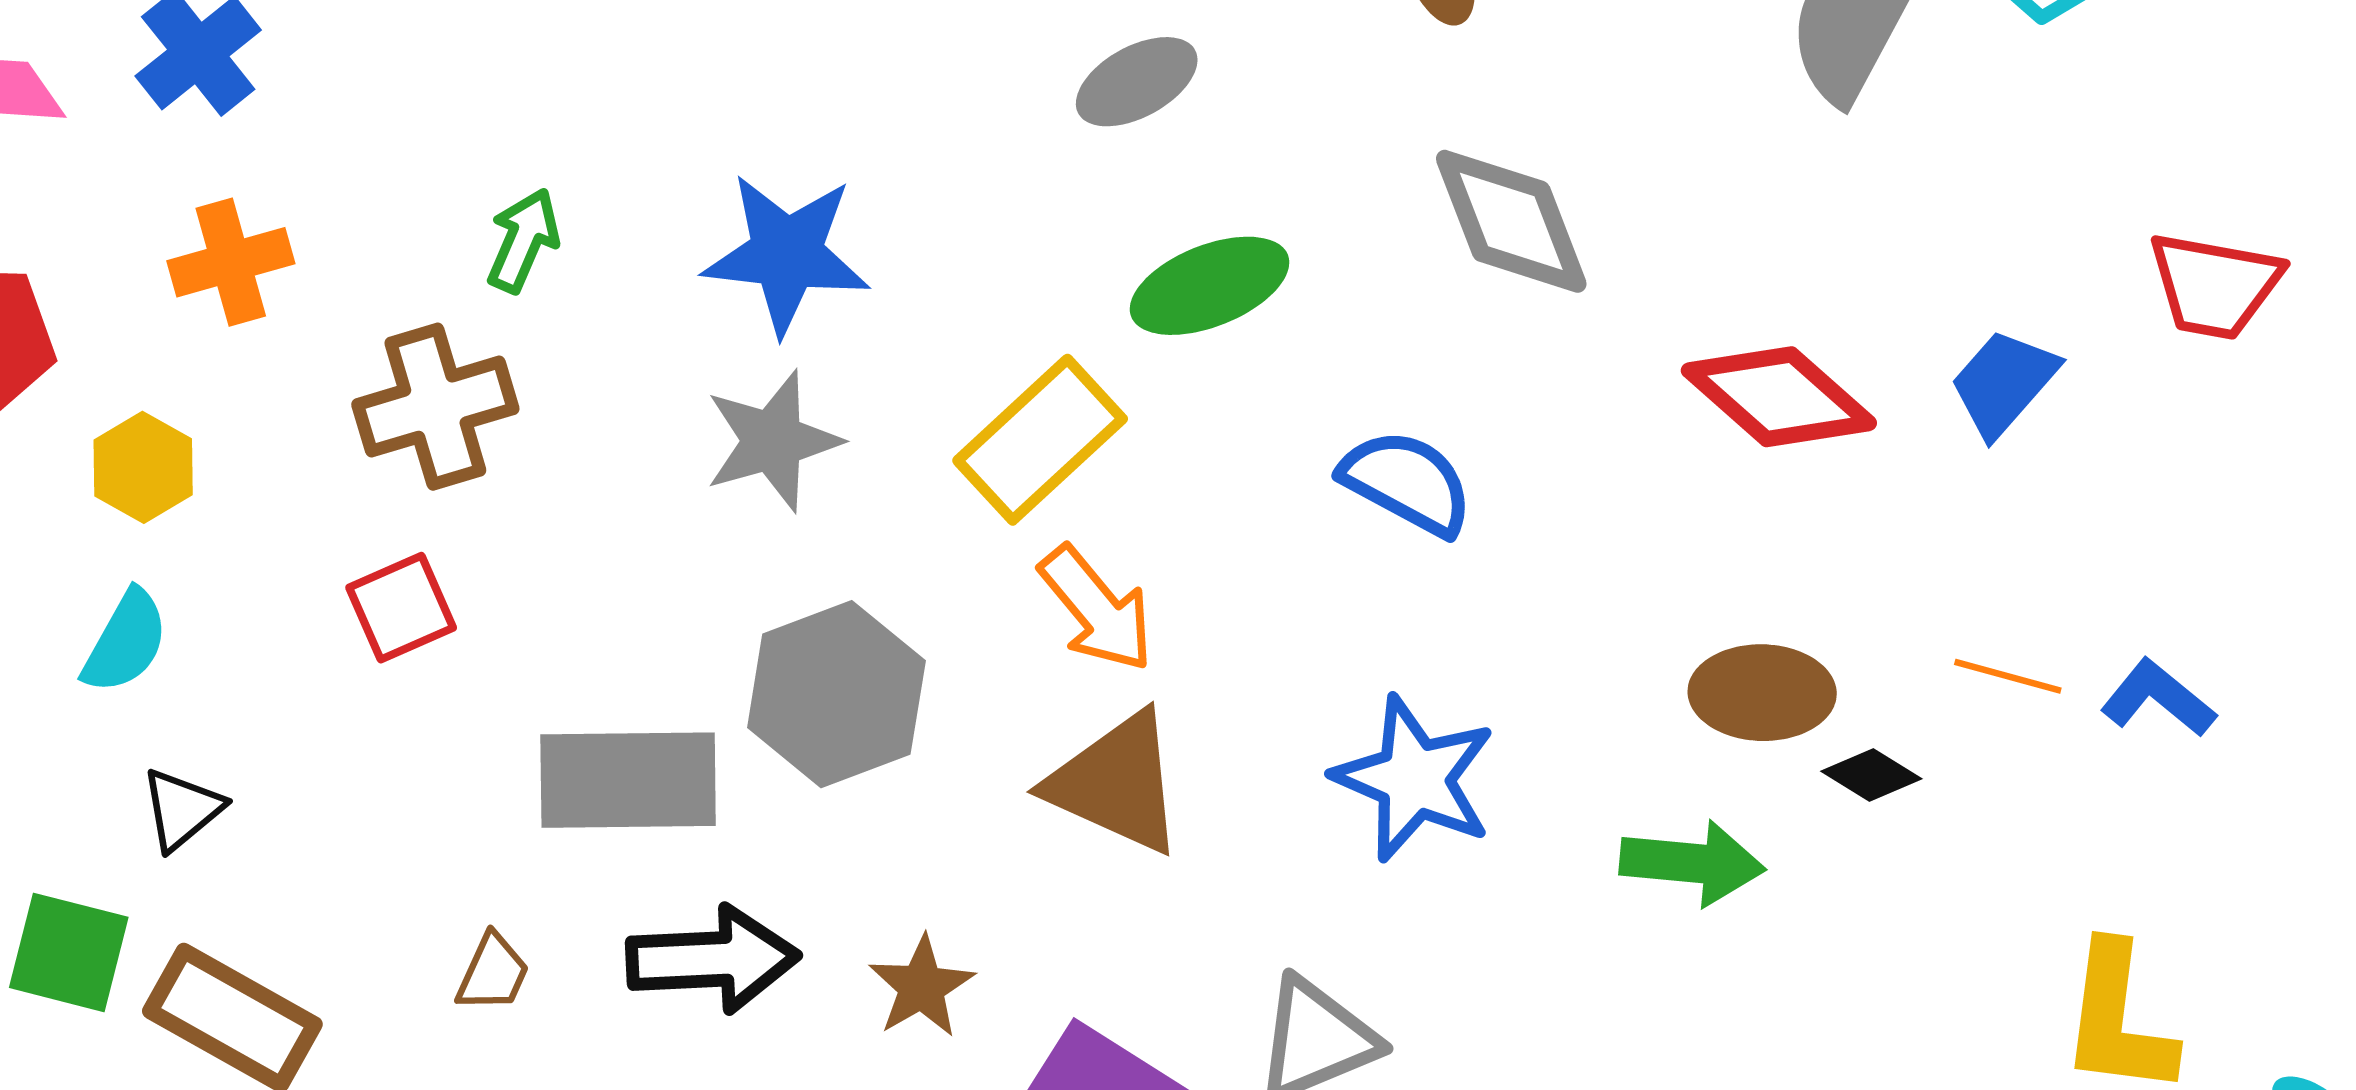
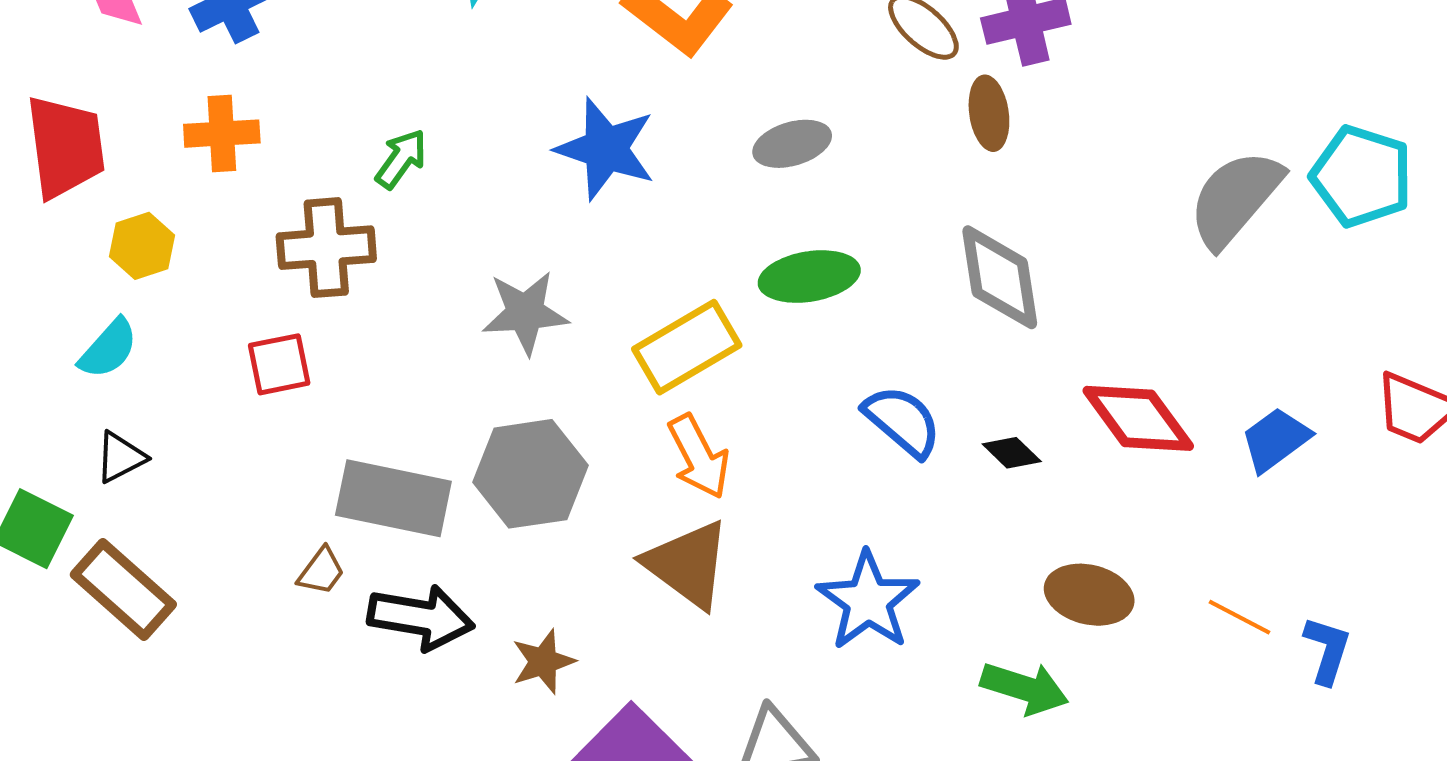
blue star: (786, 254) -> (606, 149), moved
blue L-shape: (2158, 698) -> (1327, 650), turned 56
black diamond: (1871, 775) -> (1012, 453), moved
brown trapezoid: (493, 973) -> (321, 571), moved

